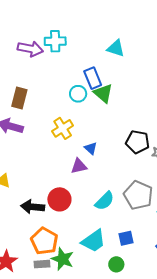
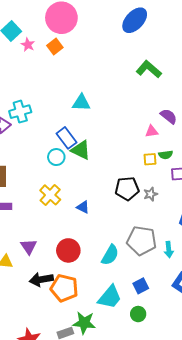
purple triangle: (79, 166) -> (29, 247), moved, turned -36
red circle: (59, 199) -> (68, 250), moved
orange pentagon: (44, 241) -> (64, 288), moved

